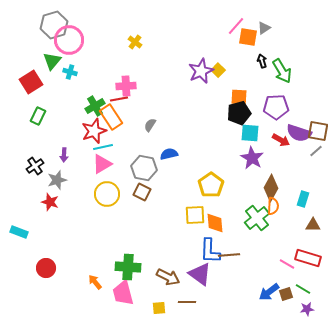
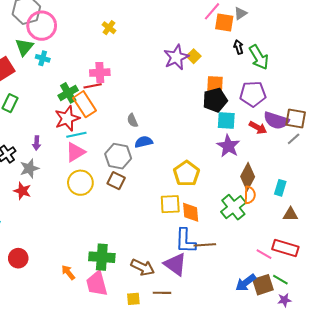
gray semicircle: (150, 125) -> (132, 120), moved, turned -56
brown square: (286, 294) -> (263, 285), size x1.5

